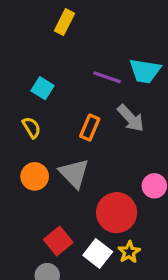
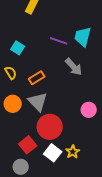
cyan trapezoid: (145, 71) -> (83, 37), turned 95
orange rectangle: (90, 128) -> (37, 78), moved, turned 35
red circle: (117, 213) -> (50, 127), moved

